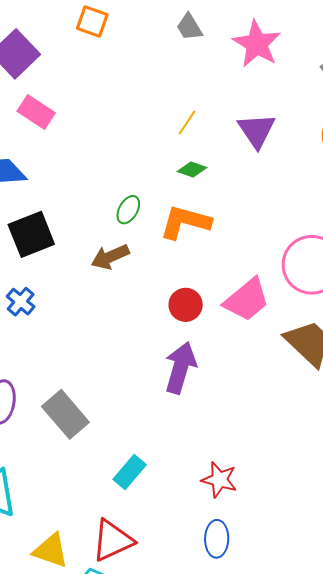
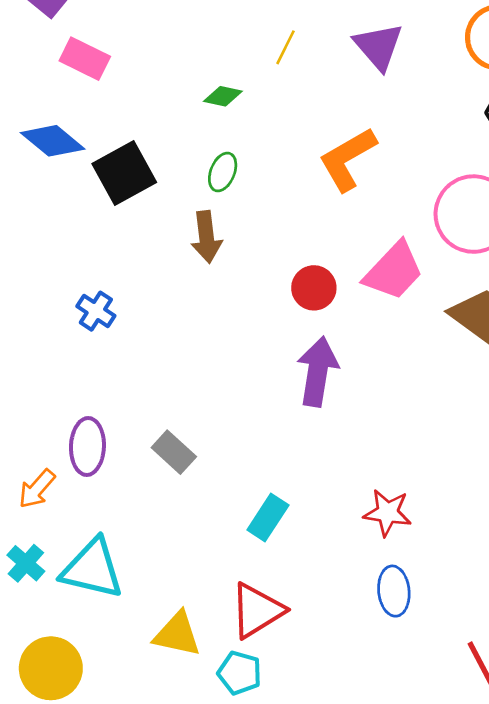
green diamond: (192, 170) -> (223, 96), moved
orange L-shape: (185, 222) -> (348, 159), moved, turned -38
black square: (31, 234) -> (124, 173), moved
brown arrow: (110, 257) -> (206, 237), turned -66
gray rectangle: (65, 414) -> (174, 452), size x0.7

